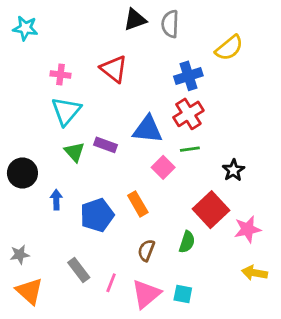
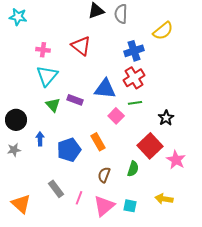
pink star: (248, 229) -> (176, 160), turned -30
gray star: (20, 255) -> (14, 150), moved
yellow arrow: (255, 273) -> (164, 199), moved

